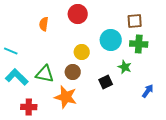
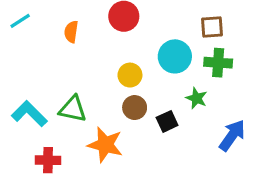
cyan line: (11, 51) -> (20, 21), moved, turned -56
brown circle: (73, 72) -> (135, 108), moved
blue arrow: (148, 91) -> (232, 135), size x1.5

